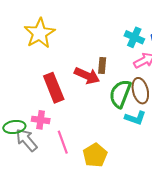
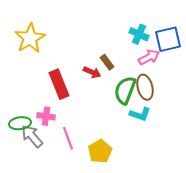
yellow star: (40, 33) -> (30, 38), moved
brown rectangle: (102, 66) -> (107, 62), turned -42
red arrow: (87, 76) -> (92, 72), size x0.7

